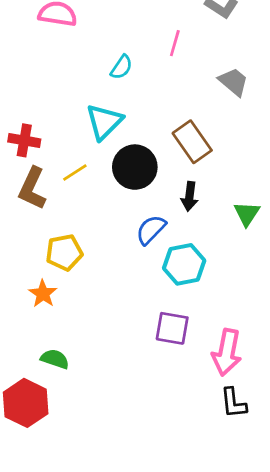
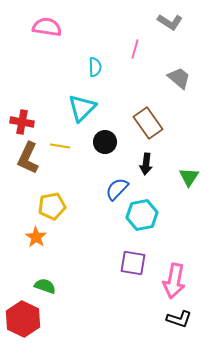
cyan semicircle: (122, 67) -> (95, 67), turned -36
black circle: (135, 167) -> (105, 142), size x0.7
yellow line: (75, 172) -> (60, 146), turned 42
black L-shape: (233, 403) -> (179, 319), turned -65

